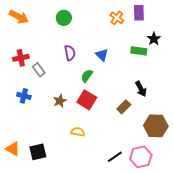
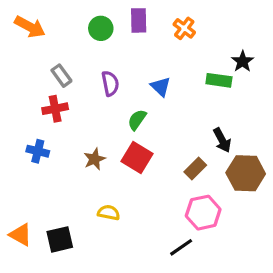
purple rectangle: (139, 13) -> (139, 20), moved
red cross: (21, 58) -> (55, 109), moved
gray rectangle: (39, 70) -> (61, 76), moved
brown hexagon: (156, 126) -> (246, 173), moved
yellow semicircle: (78, 132) -> (109, 213), moved
pink hexagon: (141, 157) -> (203, 213), moved

